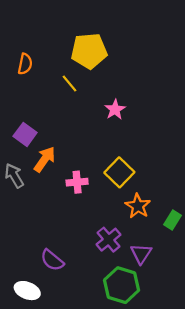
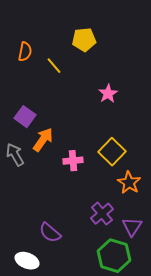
yellow pentagon: (89, 51) -> (84, 40), size x0.7
yellow line: (69, 83) -> (54, 66), moved

